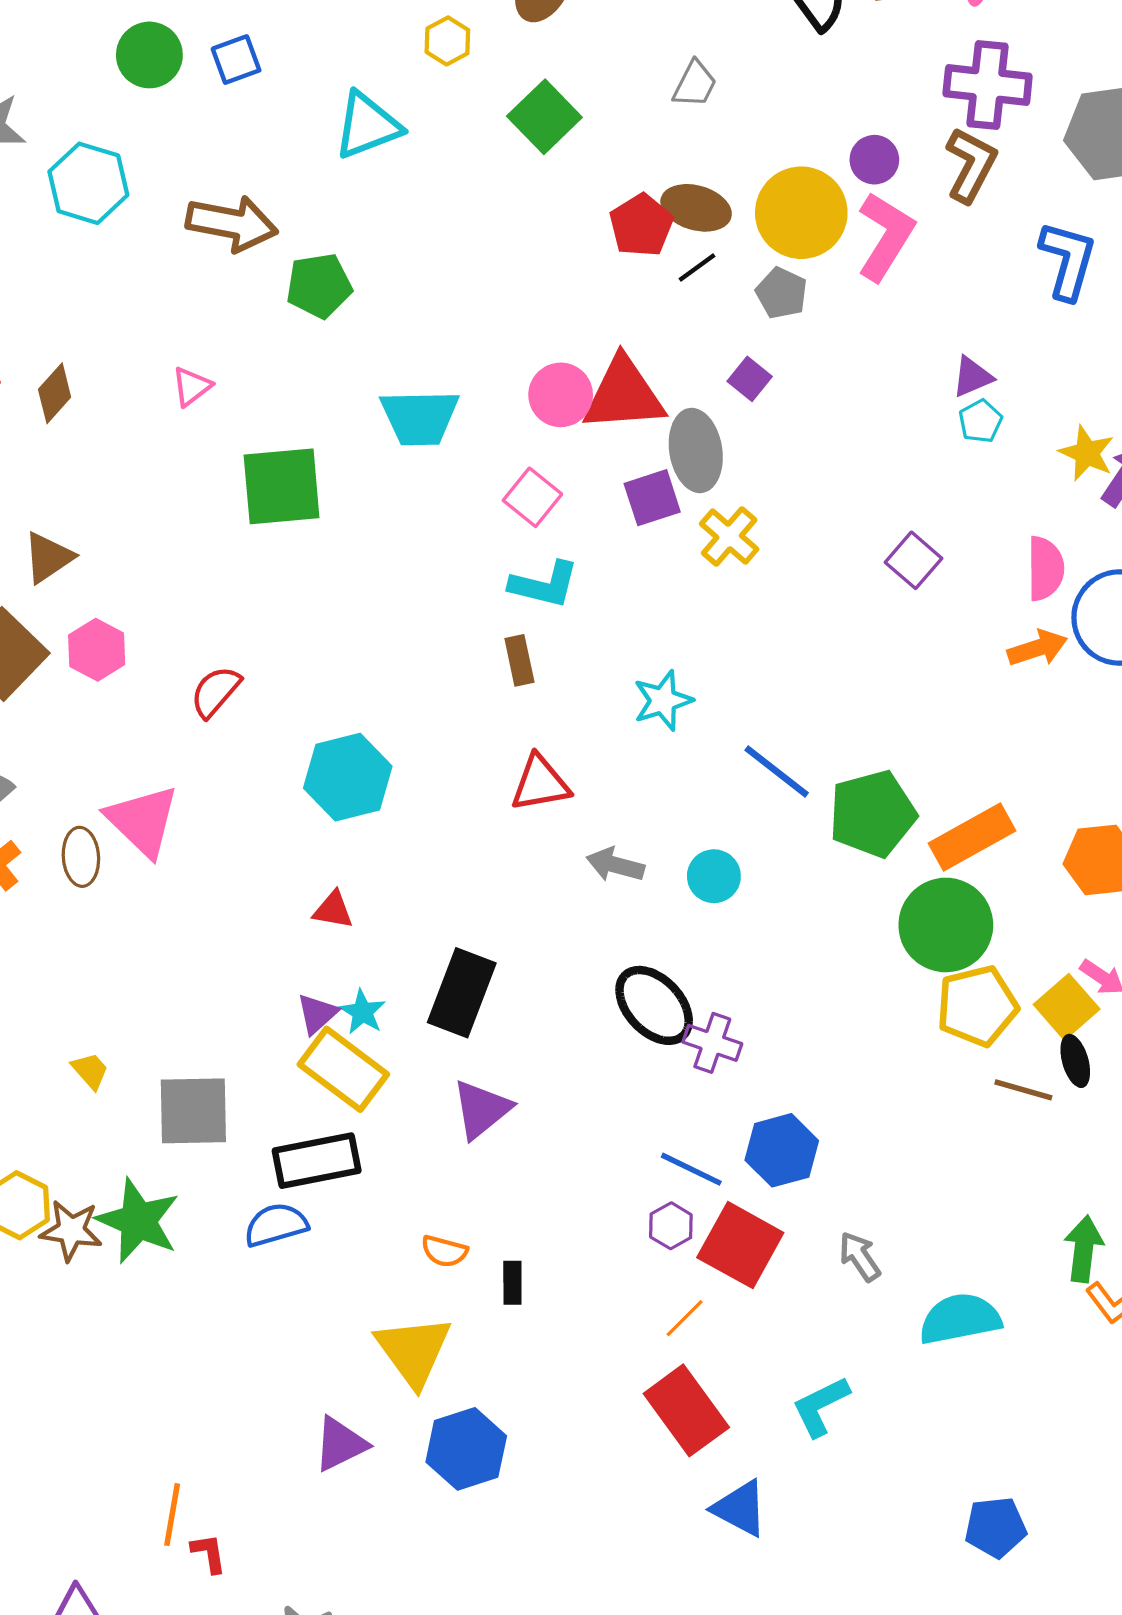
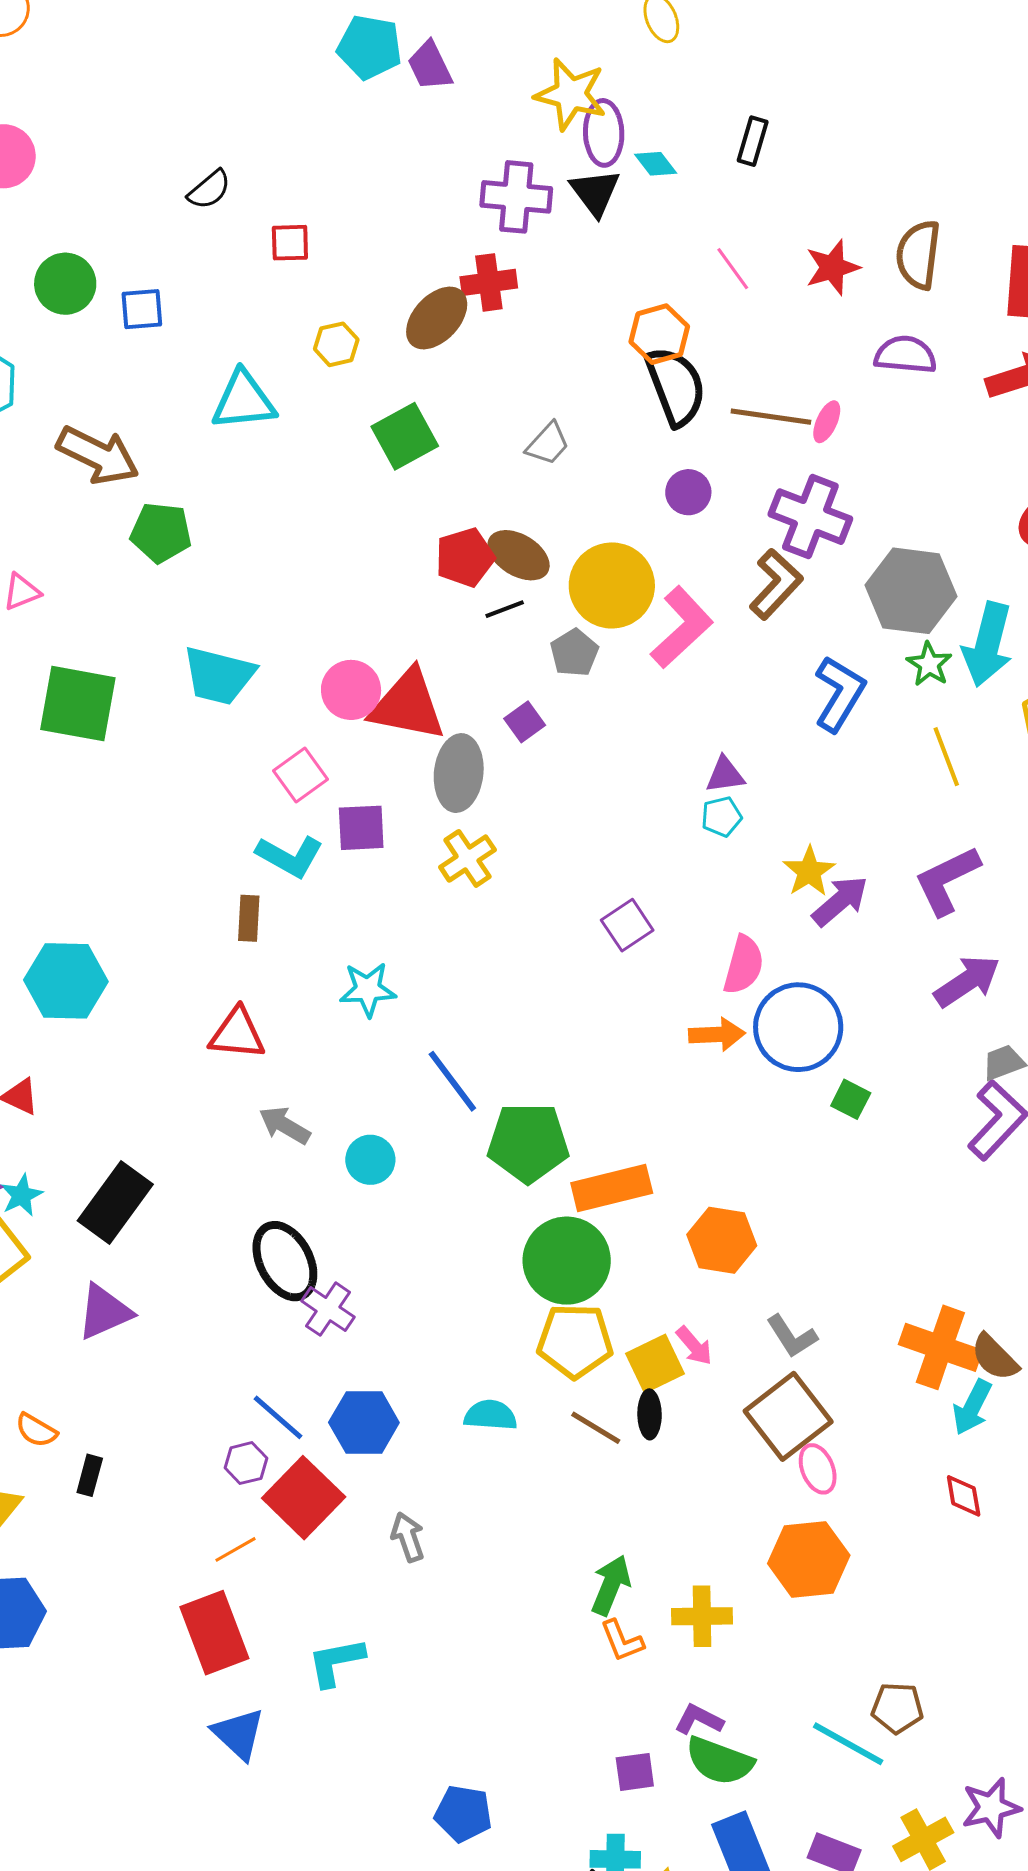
purple circle: (874, 160) -> (688, 492), moved
purple square: (652, 498) -> (361, 828), moved
cyan semicircle: (960, 1319) -> (490, 1415), moved, size x0.7

